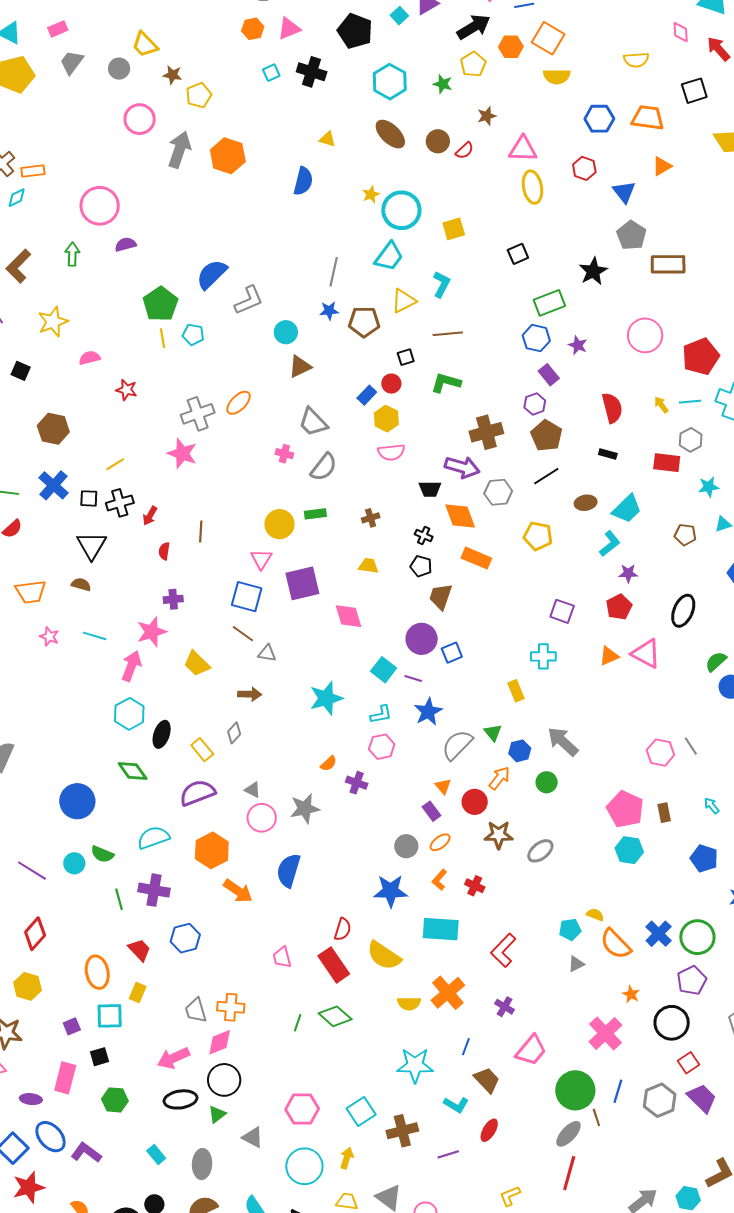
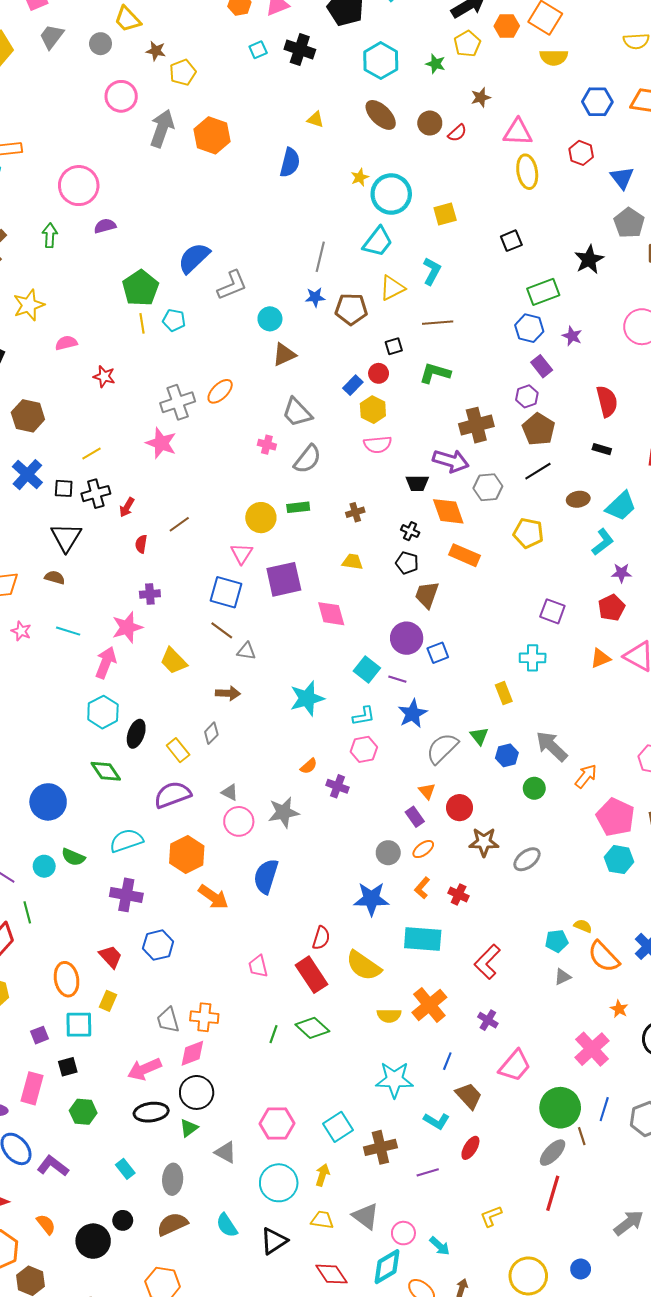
brown line: (201, 532) -> (179, 524), turned 50
orange arrow: (499, 778) -> (586, 776), moved
green line: (119, 899) -> (27, 912), moved

